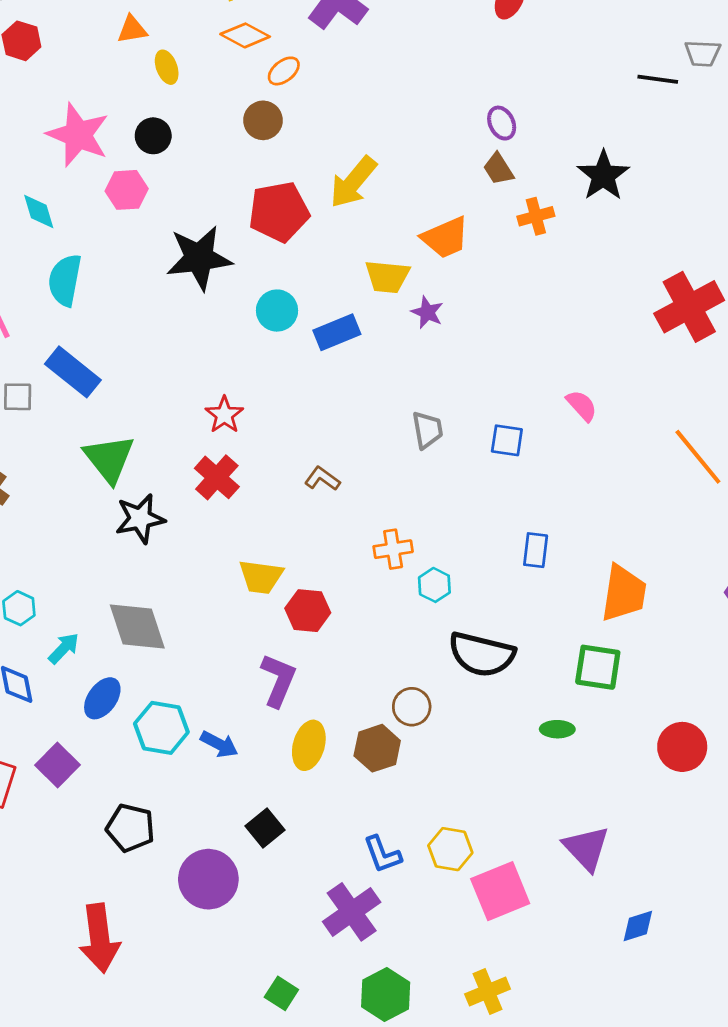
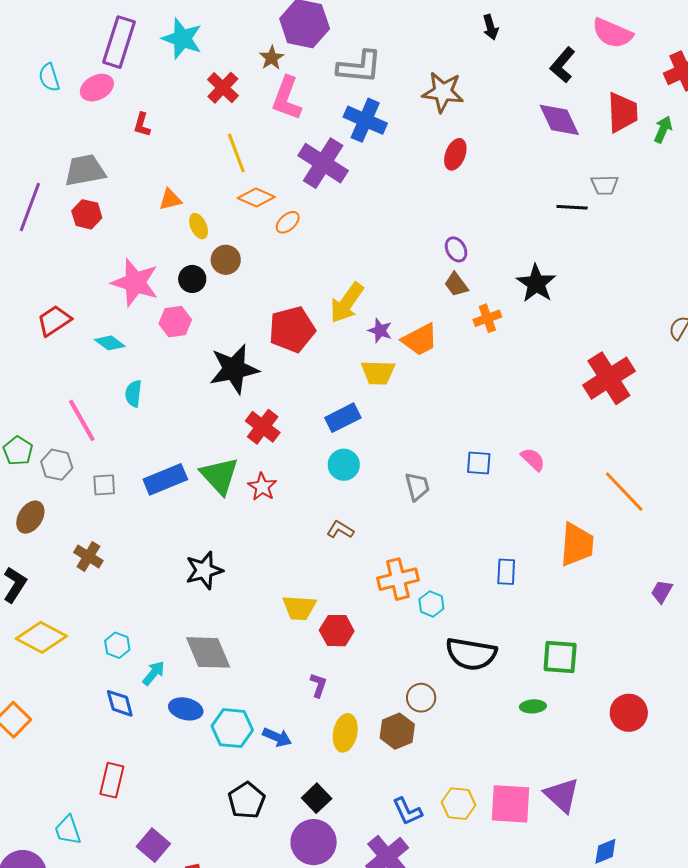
brown circle: (263, 120) -> (226, 260), moved
cyan diamond: (39, 211) -> (110, 343), turned -32
cyan semicircle: (65, 280) -> (133, 394), size x0.7
cyan circle: (277, 311) -> (344, 465), moved
purple star: (427, 312) -> (380, 331), moved
blue rectangle: (73, 372) -> (165, 479), moved, turned -57
blue square: (507, 440) -> (479, 463), moved
green triangle: (109, 459) -> (219, 476), moved
red cross: (217, 477) -> (263, 427), moved
orange cross: (393, 549) -> (398, 579), size x1.4
orange trapezoid: (624, 593) -> (577, 544), moved
purple L-shape: (278, 680) -> (318, 685), size x0.6
blue ellipse: (102, 698) -> (186, 709), turned 72
purple square: (57, 765) -> (153, 845), moved
black pentagon: (130, 828) -> (247, 800), moved, turned 30
purple circle: (208, 879) -> (314, 842), moved
pink square: (500, 891) -> (511, 804), moved, turned 30

